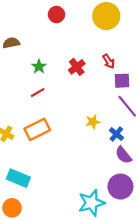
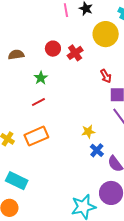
red circle: (56, 15) -> (53, 49), moved
red cross: (77, 67) -> (75, 53), moved
blue cross: (116, 134) -> (97, 150), moved

